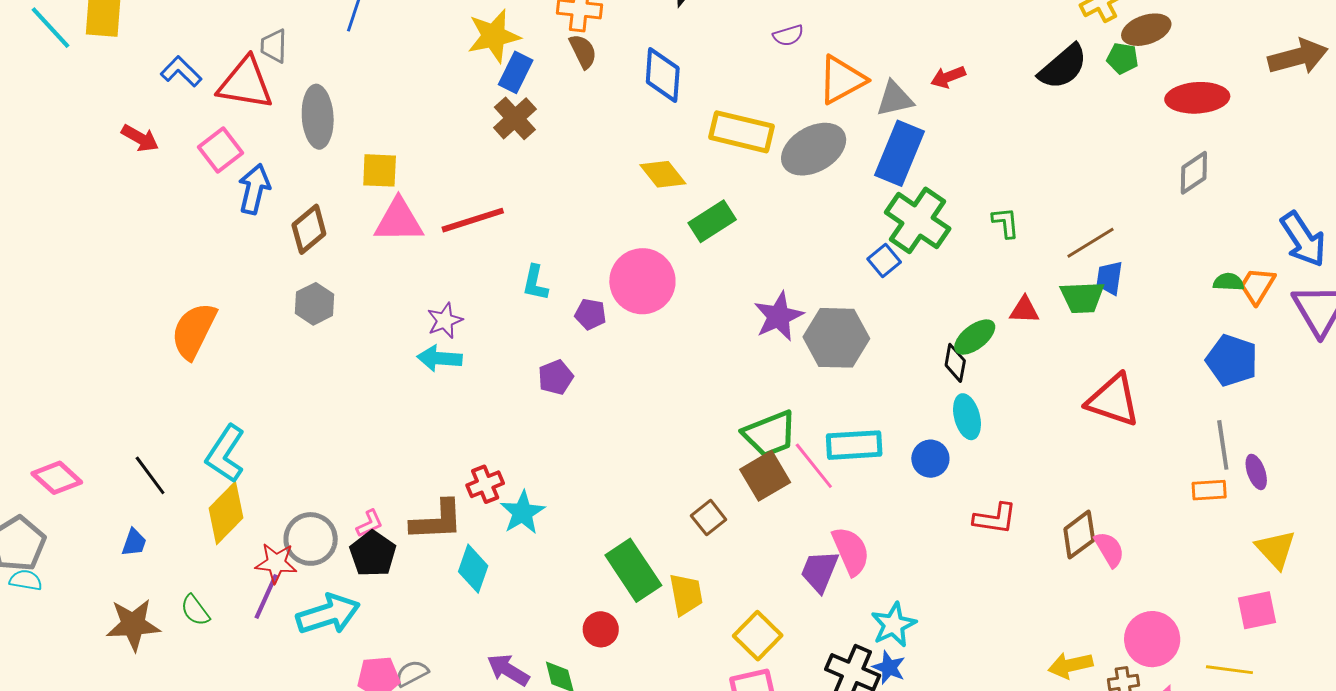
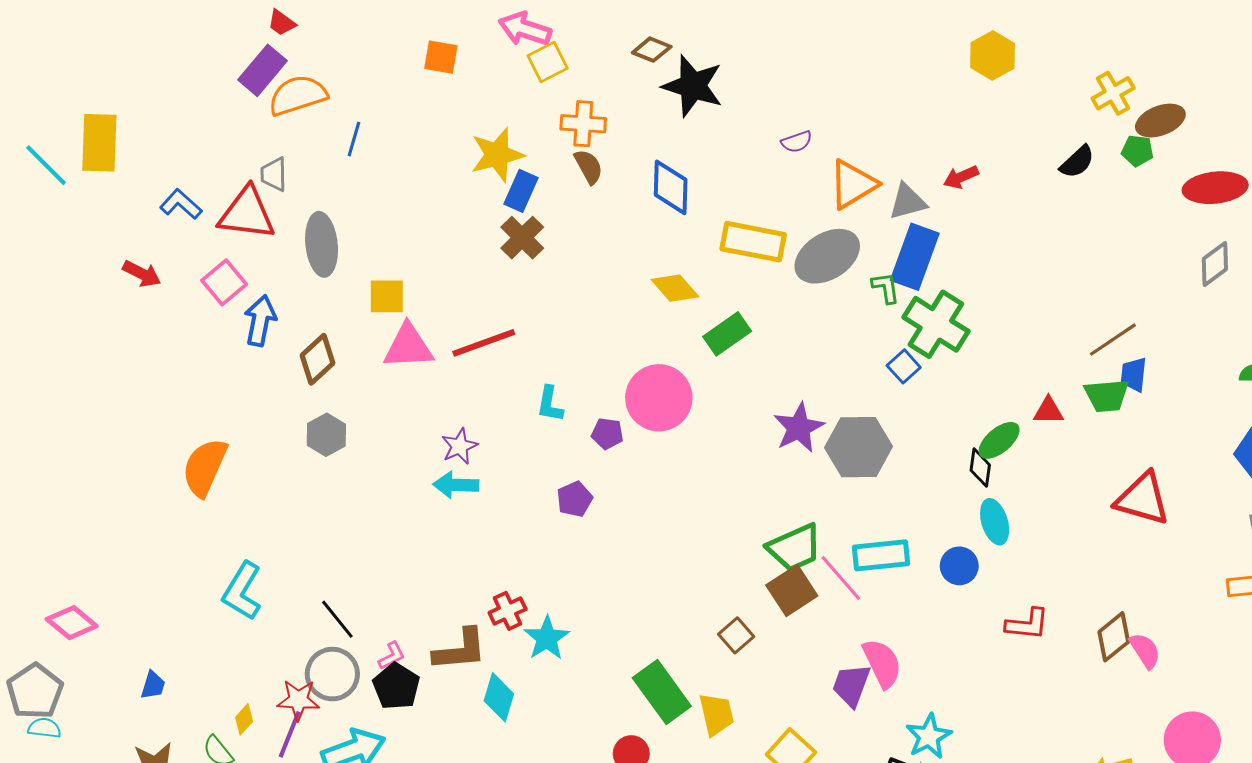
black semicircle: (1063, 67) -> (1077, 162), size x0.7
green L-shape: (1006, 223) -> (886, 288), moved
black line: (150, 475) -> (337, 619), moved
yellow diamond: (226, 513) -> (244, 719), moved, size x0.5

